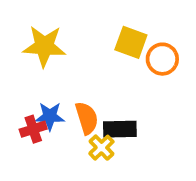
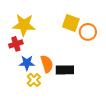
red cross: (33, 129) -> (16, 44), moved
yellow cross: (101, 148) -> (34, 80), moved

